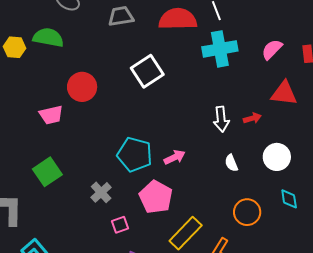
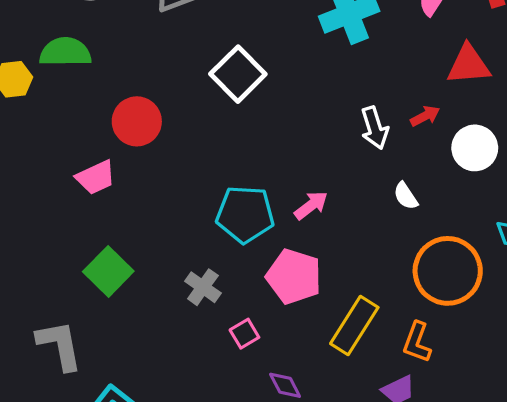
white circle: (277, 157) -> (475, 148), moved
orange circle: (247, 212) -> (448, 271), size x1.5

